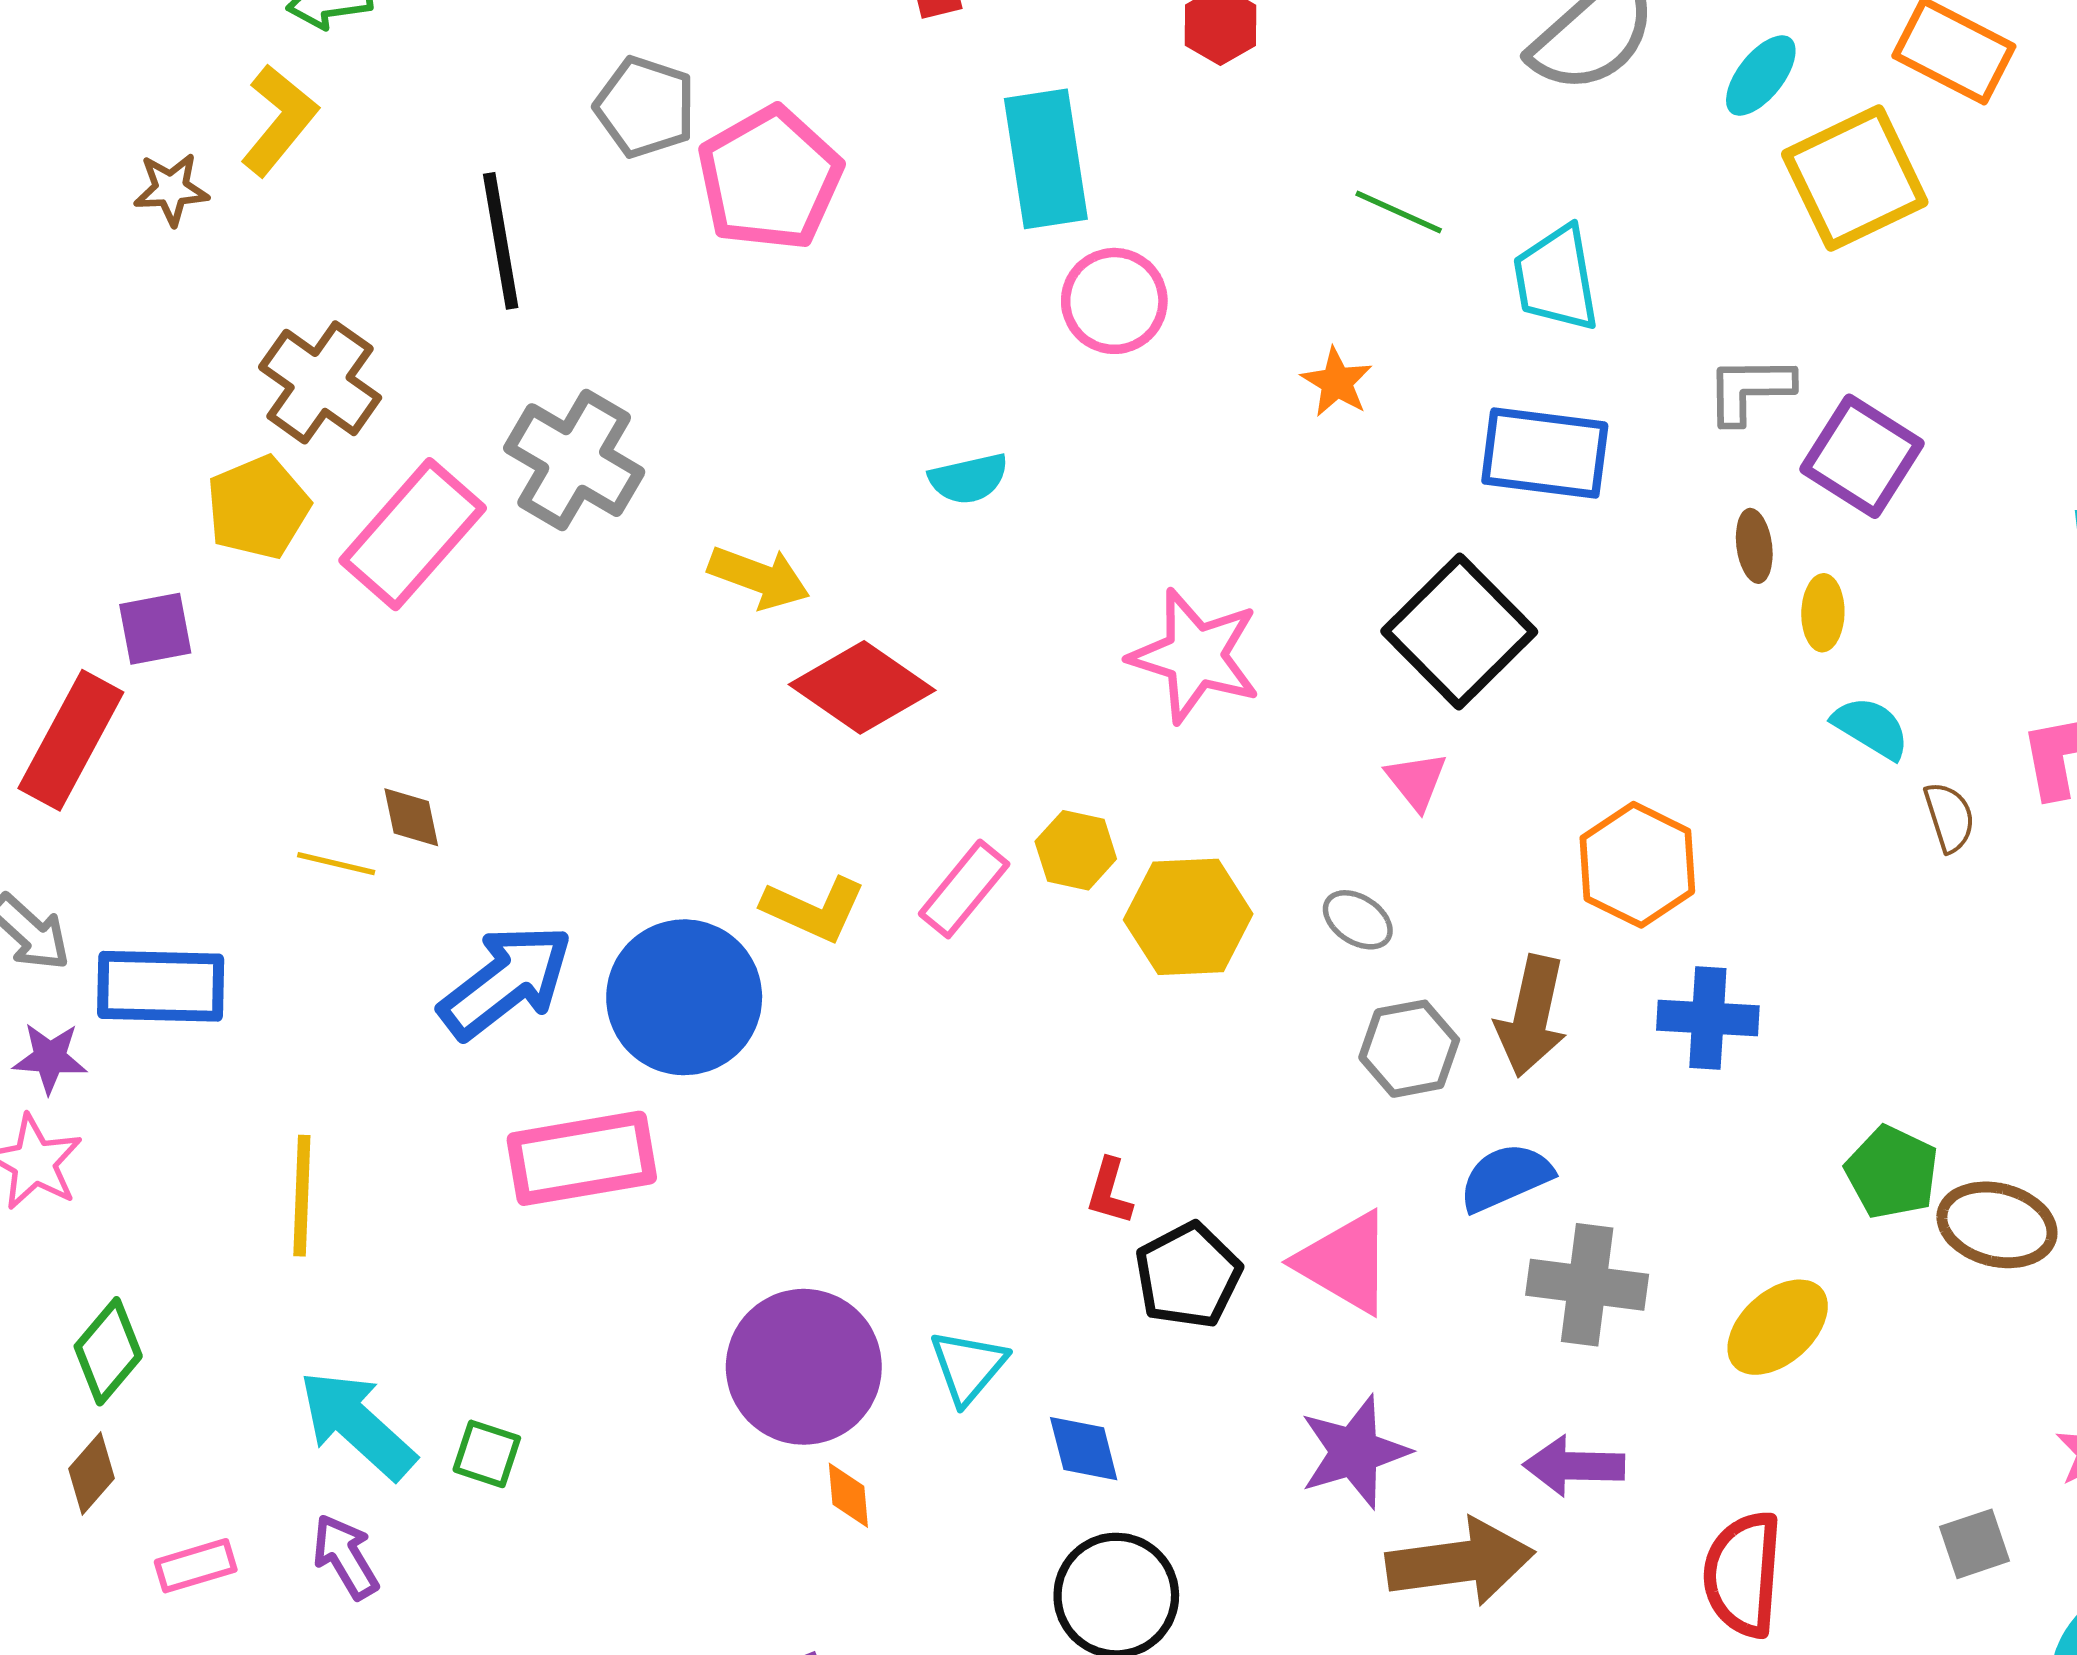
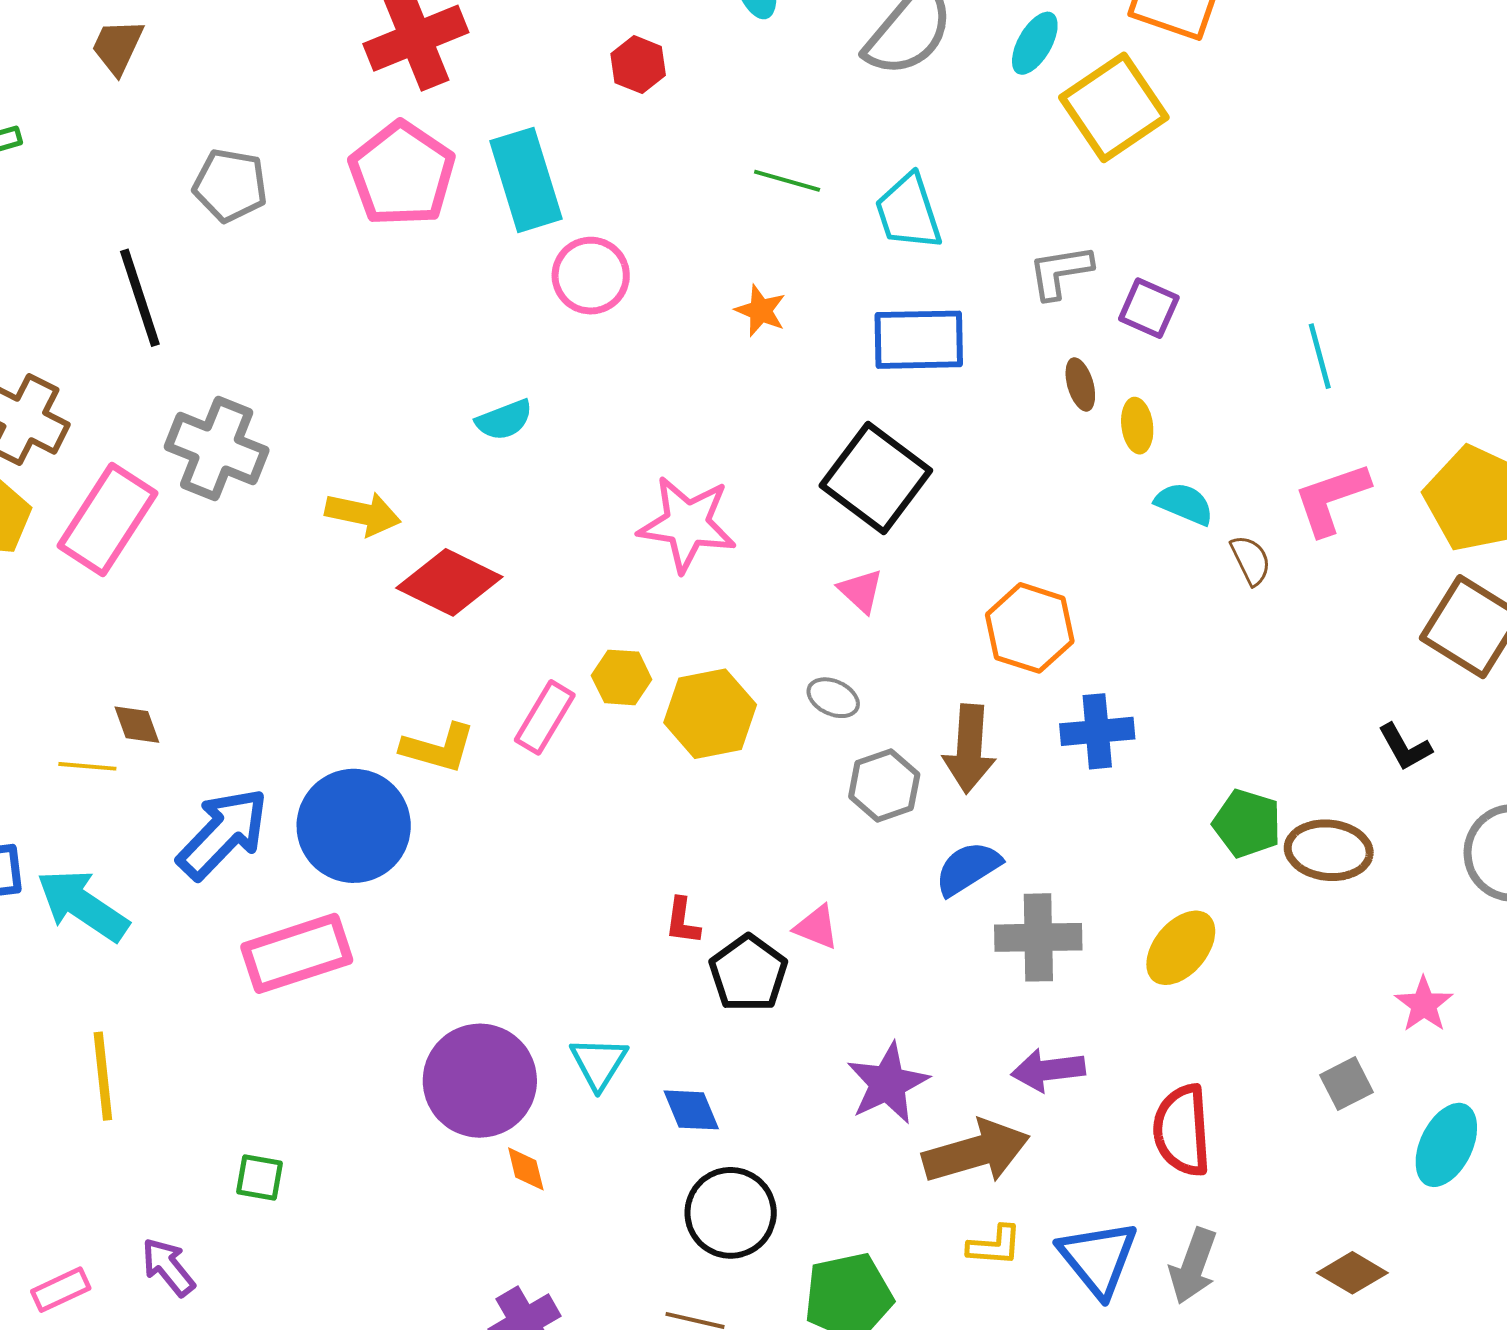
pink pentagon: (770, 178) -> (402, 174), moved
purple square: (1862, 456) -> (1149, 308), size x0.7
yellow line: (302, 1196) -> (103, 1076), moved
pink triangle: (1345, 1263) -> (817, 927), moved, size x0.6
cyan arrow: (357, 1425) -> (83, 905), moved

